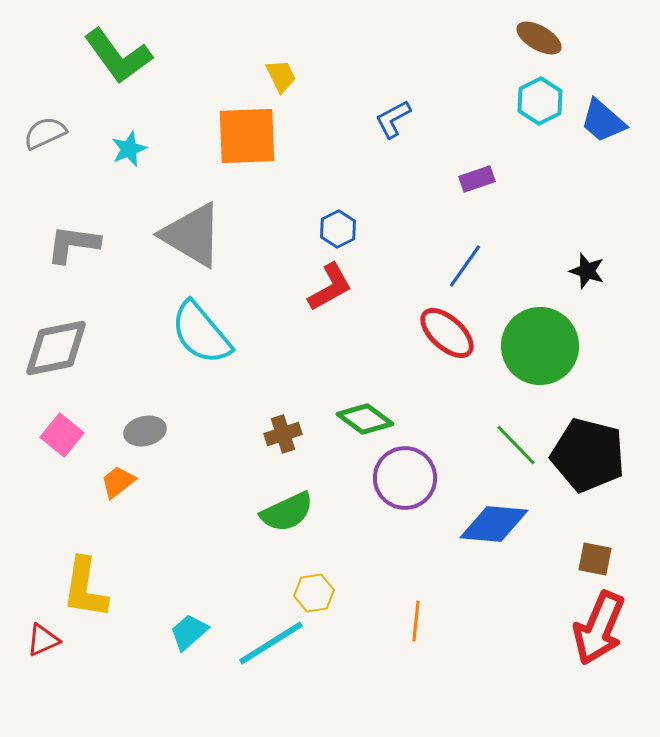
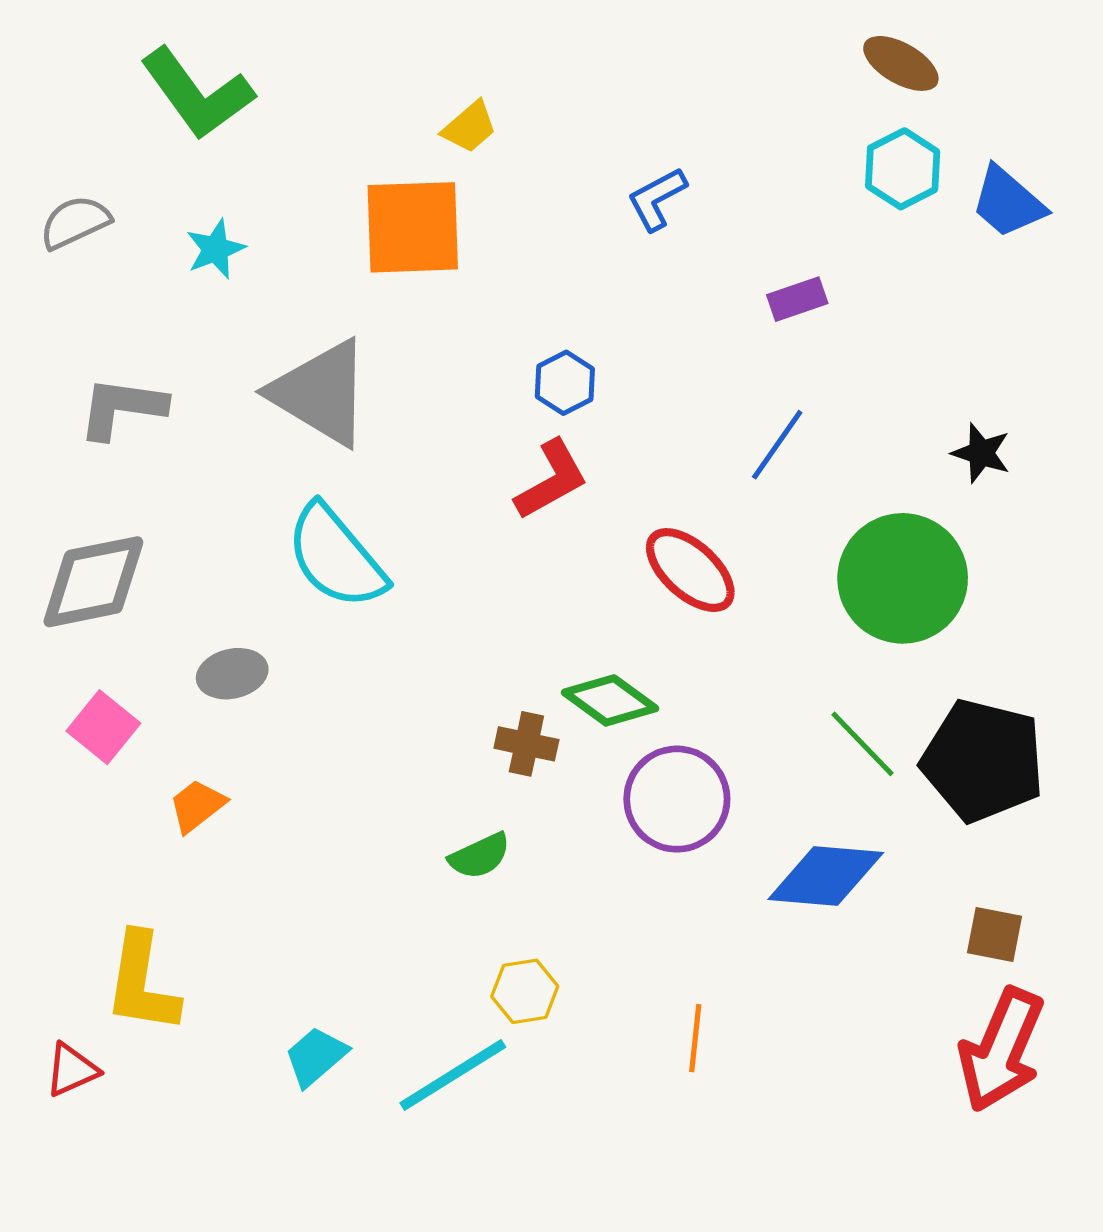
yellow trapezoid: (281, 76) -> (470, 127), turned 75
red ellipse: (447, 333) -> (690, 570), moved
gray ellipse: (145, 431) -> (232, 674), moved
brown cross: (283, 434) -> (526, 744), moved, turned 30
green semicircle: (287, 512) -> (480, 856), size x0.7

